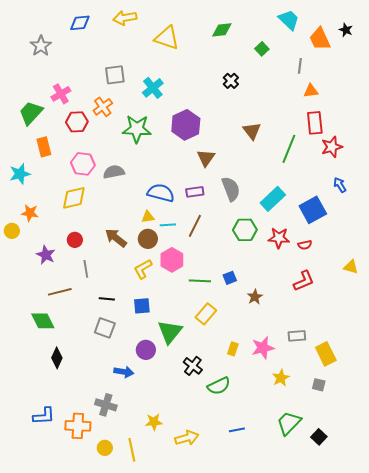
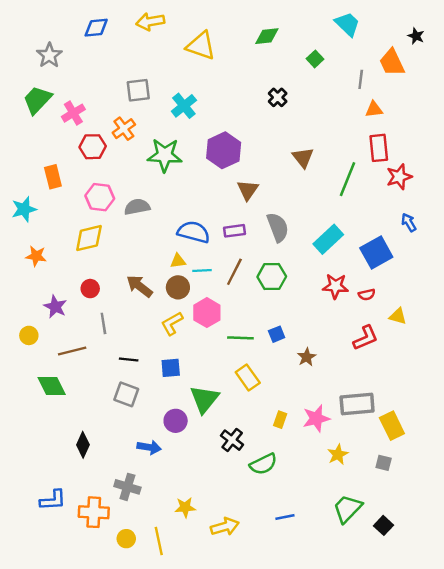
orange trapezoid: (320, 39) -> (392, 63), moved
green trapezoid: (31, 113) -> (37, 100), moved
green hexagon: (245, 230) -> (272, 277), moved
yellow circle: (12, 231) -> (29, 335), moved
yellow triangle: (351, 267) -> (398, 316), moved
yellow rectangle: (206, 314) -> (248, 378), turned -75
gray rectangle: (297, 336) -> (357, 404), size x1.6
black diamond: (57, 358) -> (83, 445), moved

